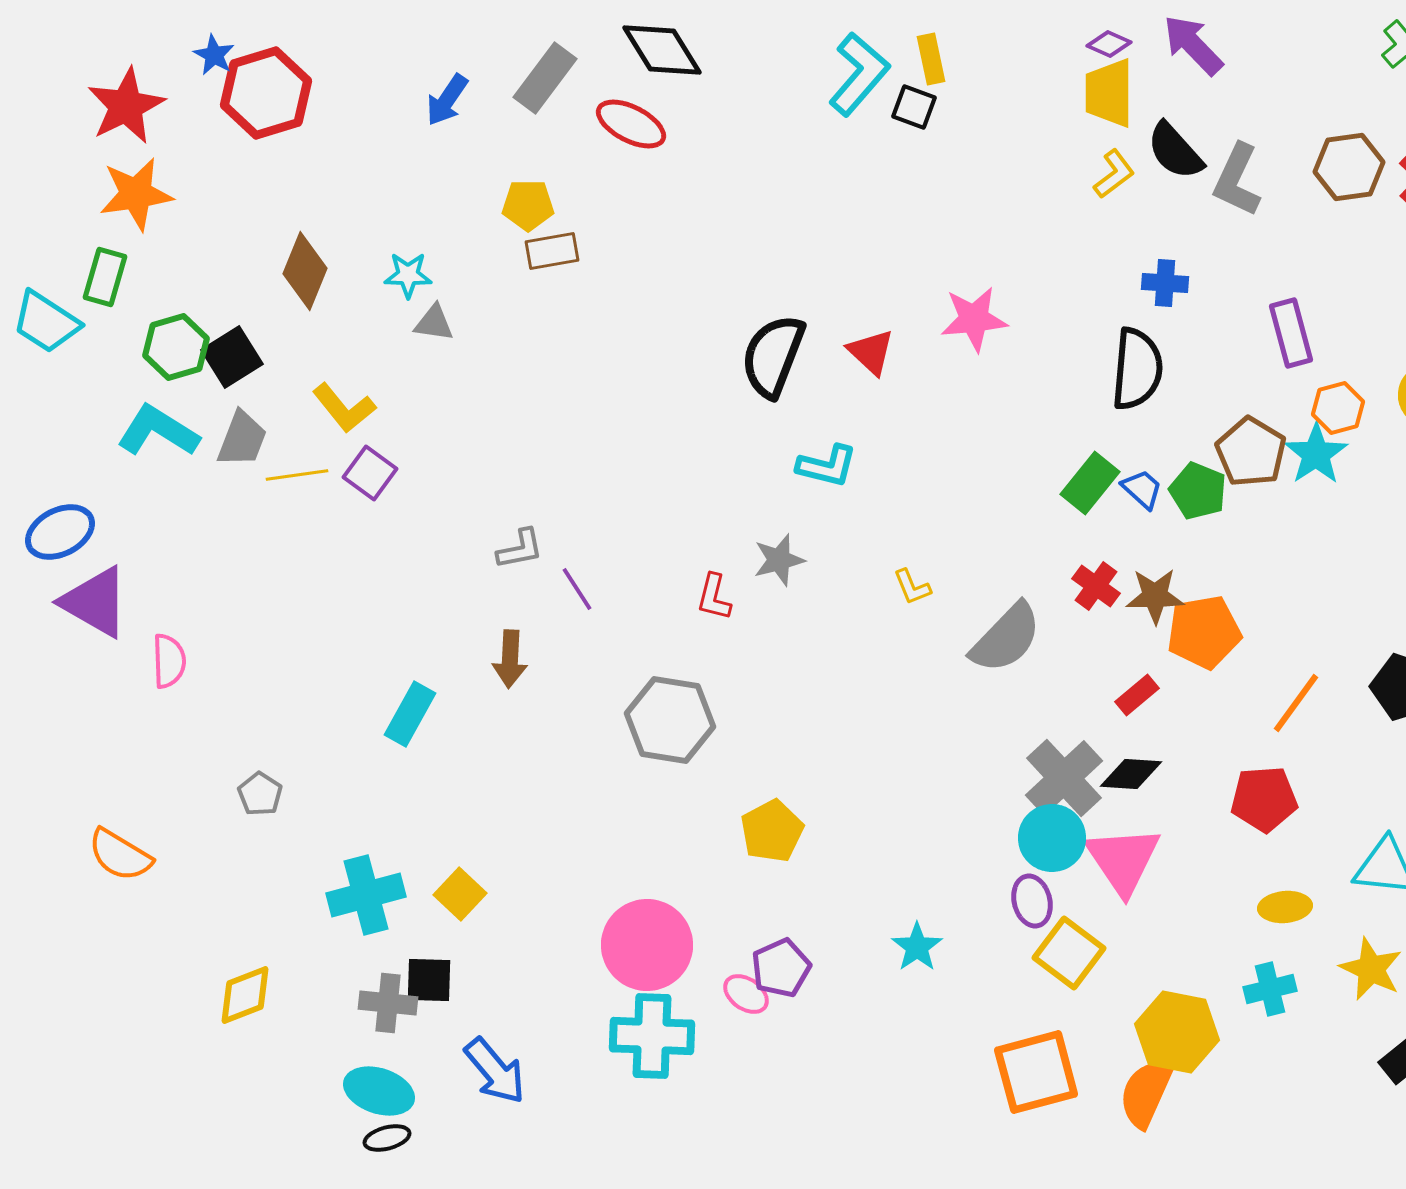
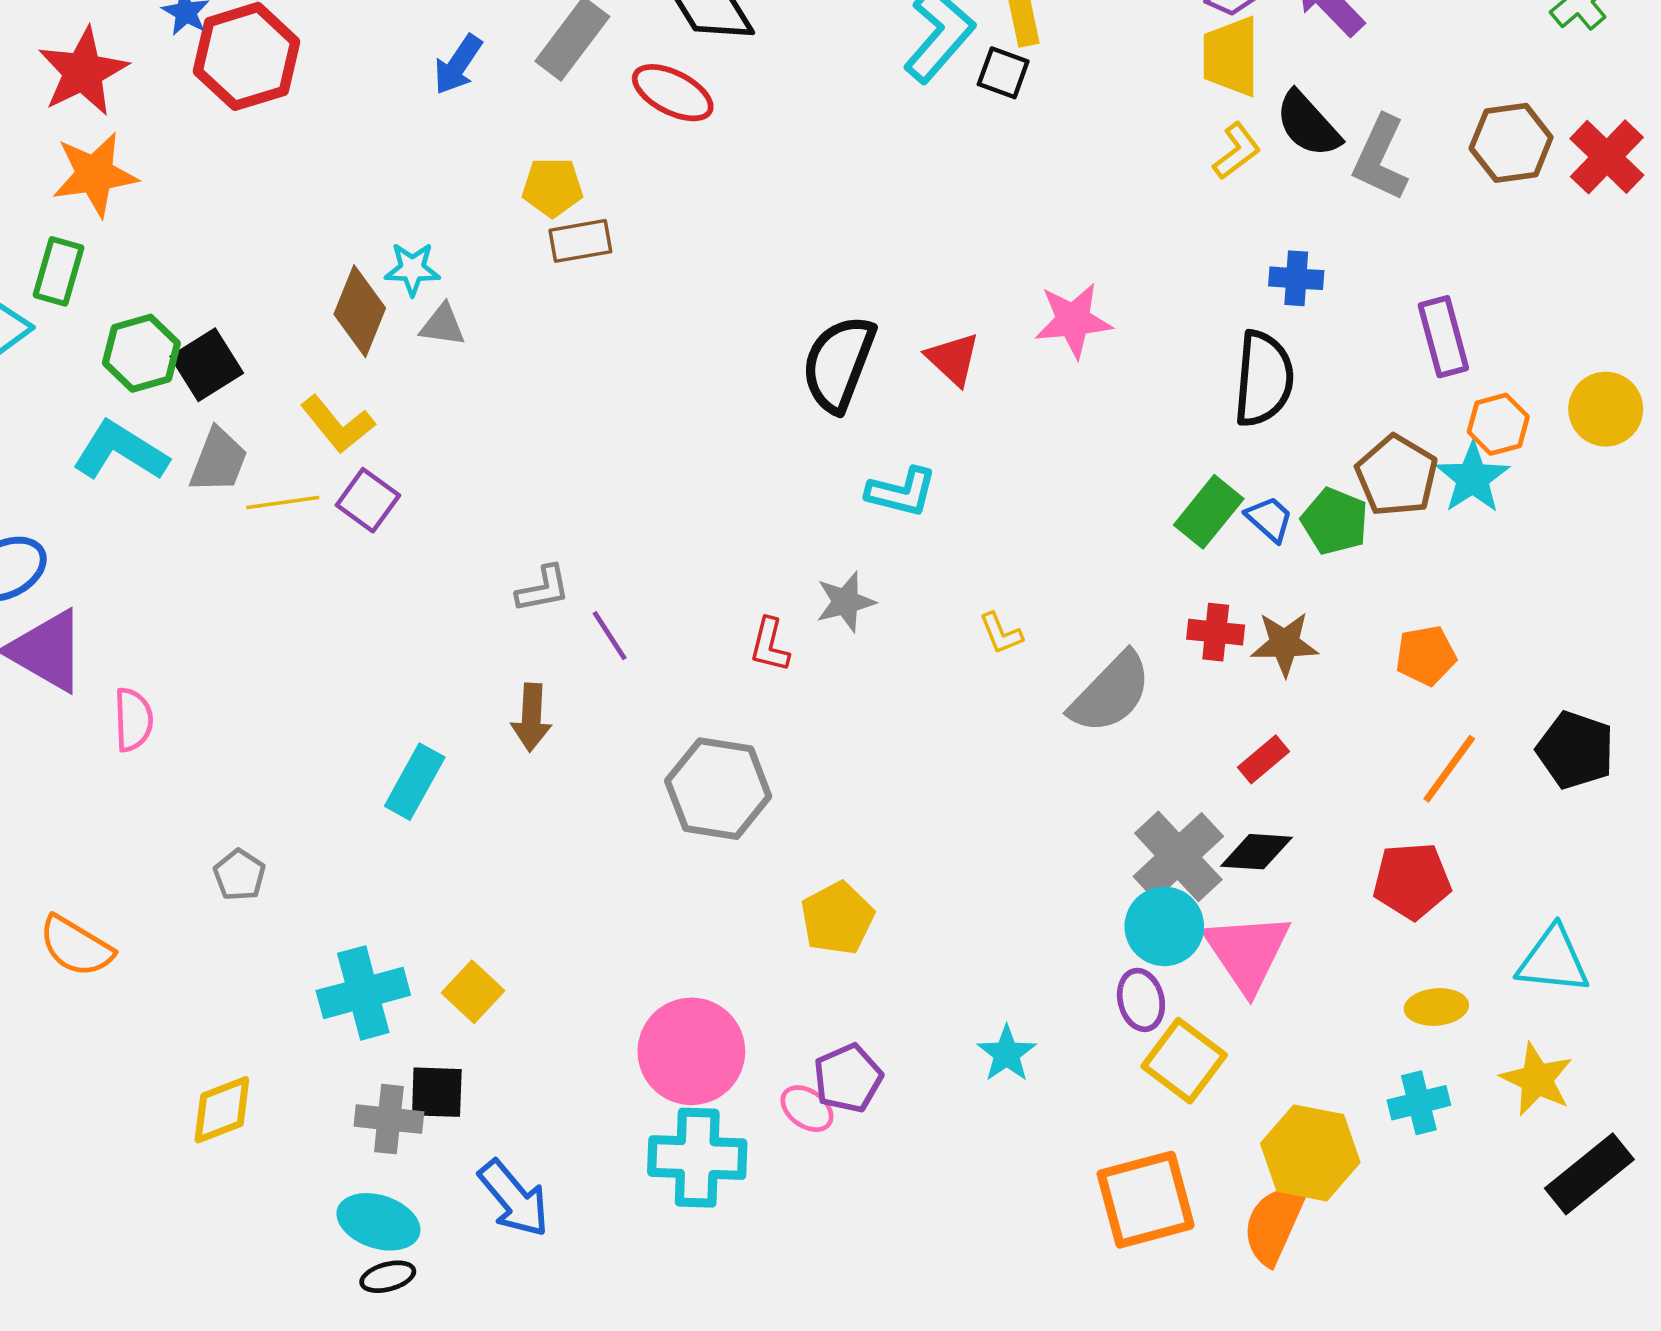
brown diamond: (305, 271) -> (360, 311), moved
red cross: (1096, 586) -> (1216, 632), turned -30
orange pentagon: (1204, 632) -> (1426, 655), moved, size x0.7

